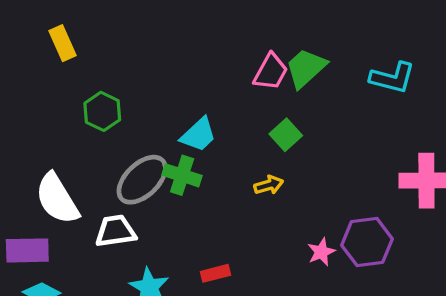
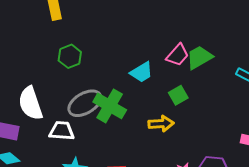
cyan trapezoid: (199, 135) -> (142, 72), moved
green cross: (182, 175) -> (110, 106), size x1.4
yellow arrow: (269, 185) -> (161, 124), size x1.4

